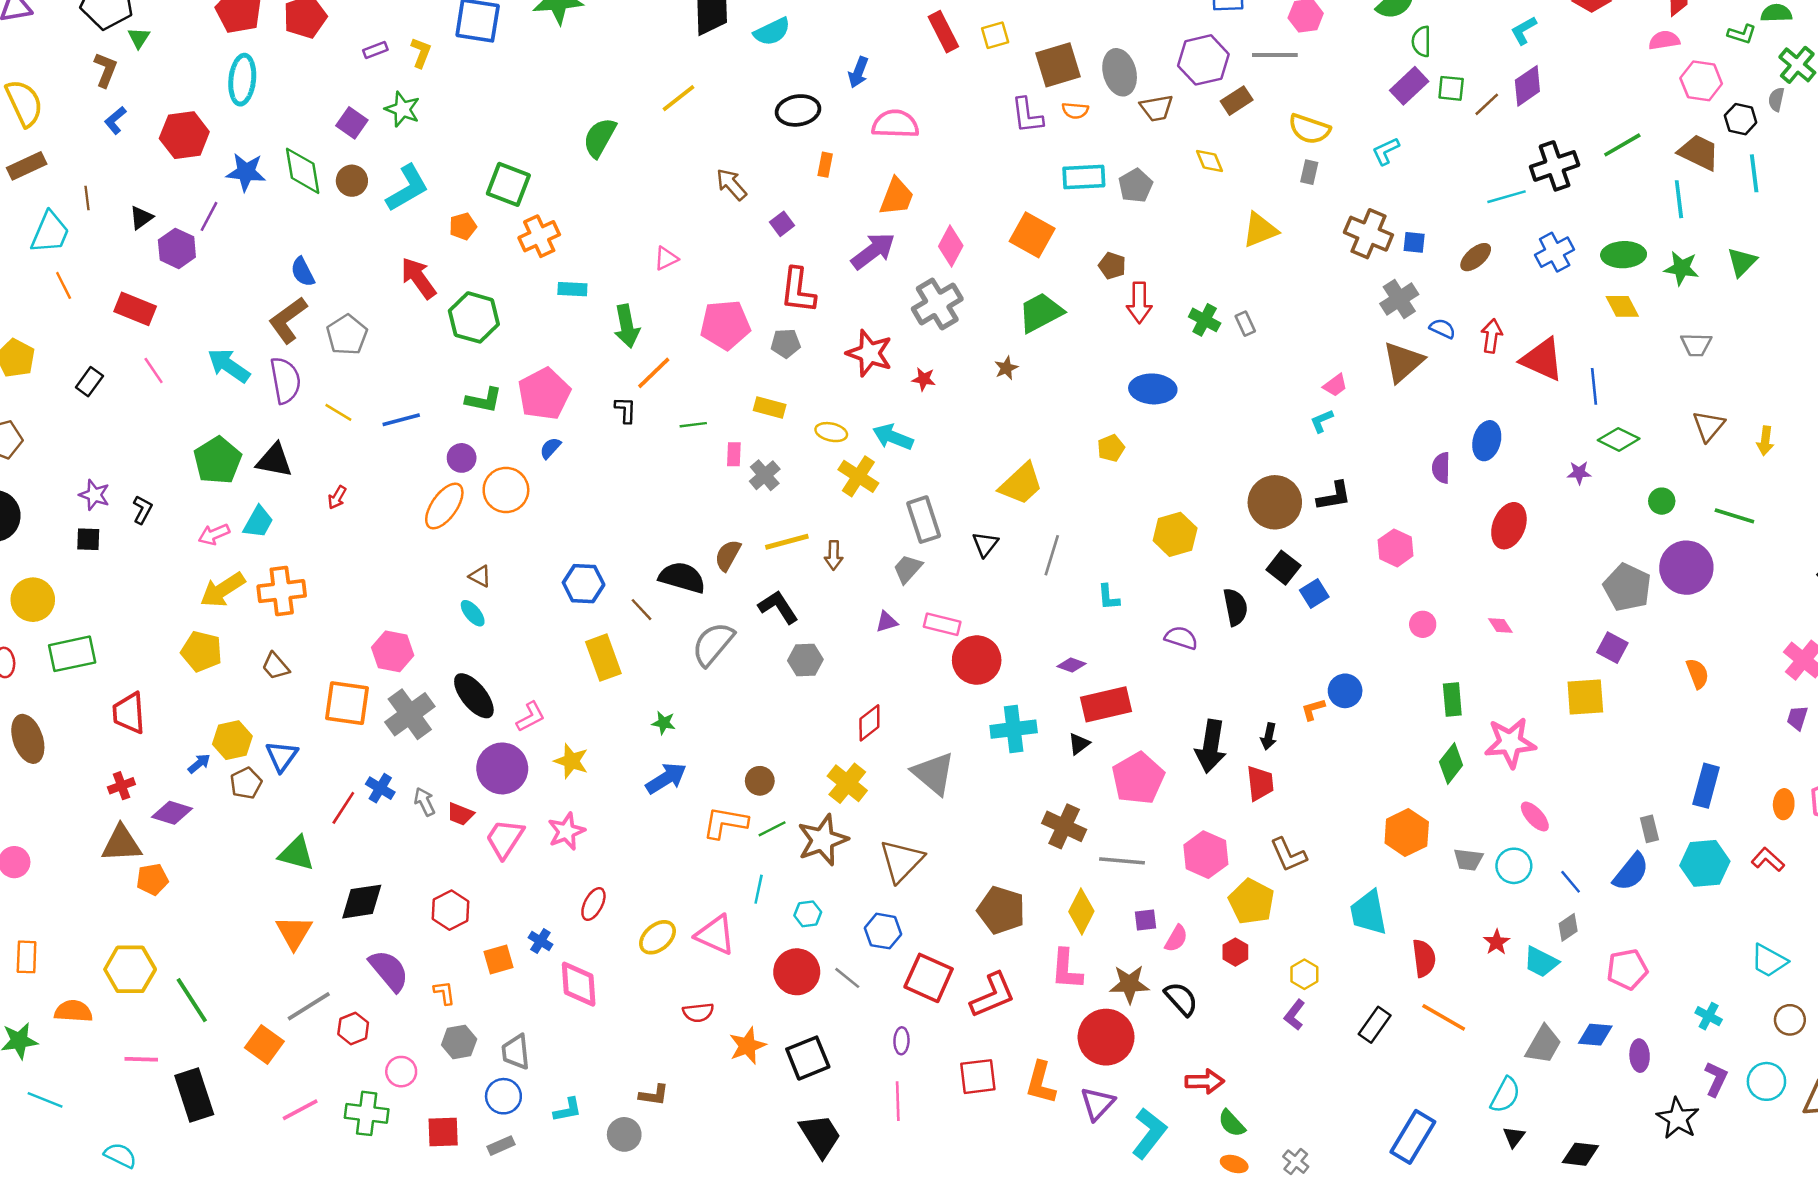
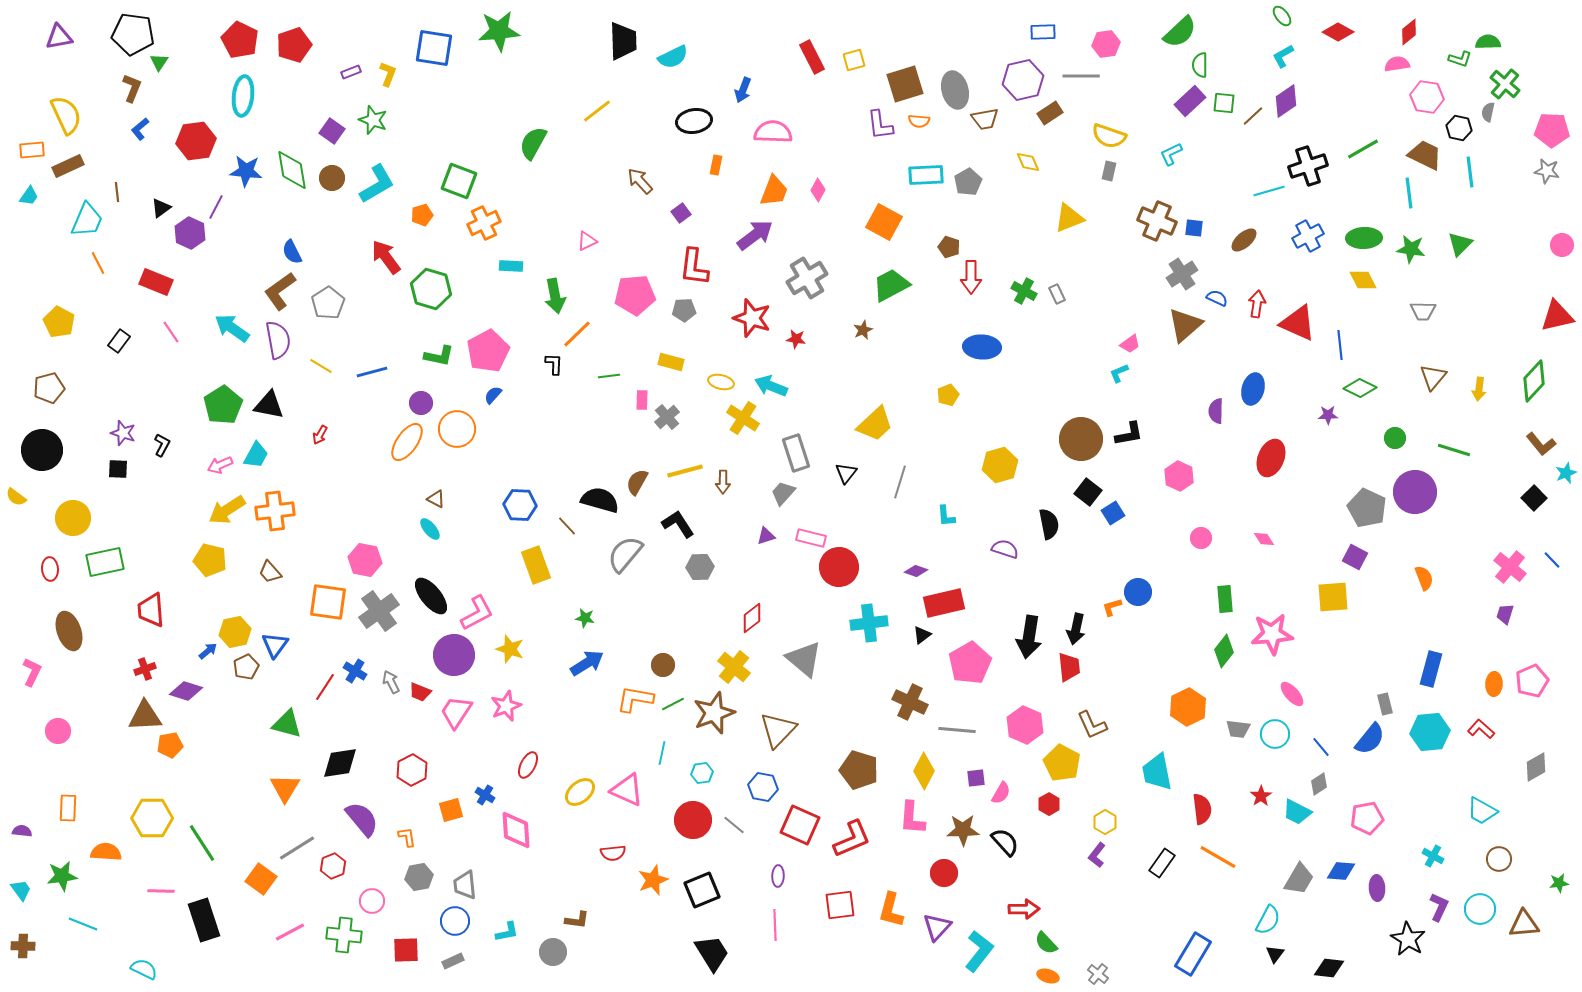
pink diamond: (951, 246) -> (818, 190), moved, size x0.7
pink L-shape: (531, 717) -> (477, 613), size x1.4
black arrow: (1269, 736) -> (1076, 629), size x1.4
red circle: (1106, 1037) -> (944, 873), size x0.6

